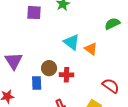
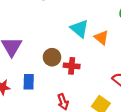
blue rectangle: (37, 83) -> (29, 82), moved

